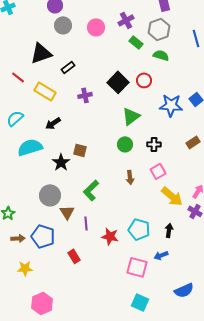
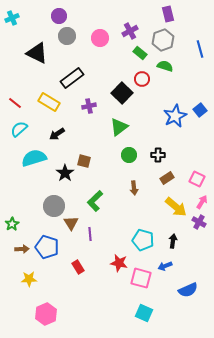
black triangle: (41, 53) -> (37, 53), moved, turned 45
black rectangle: (68, 67) -> (72, 78), size x1.6
red line: (18, 77) -> (15, 103), moved
red circle: (144, 80) -> (142, 79), moved
blue star: (171, 105) -> (175, 116), turned -30
green triangle: (131, 116) -> (119, 127), moved
brown rectangle: (193, 142) -> (167, 178), moved
pink square: (158, 171) -> (197, 179), moved, turned -35
red star: (110, 236) -> (119, 263), moved
blue semicircle: (184, 290) -> (188, 290), moved

